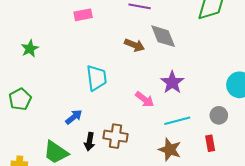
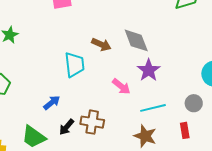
gray diamond: (163, 36) -> (136, 40), moved
brown arrow: (134, 45) -> (101, 44), moved
black arrow: (89, 142) -> (67, 127), turned 30

